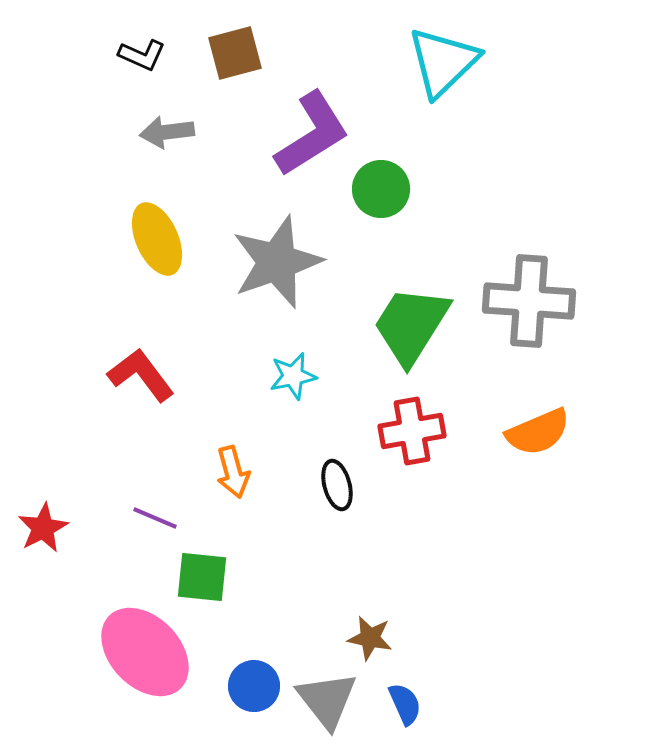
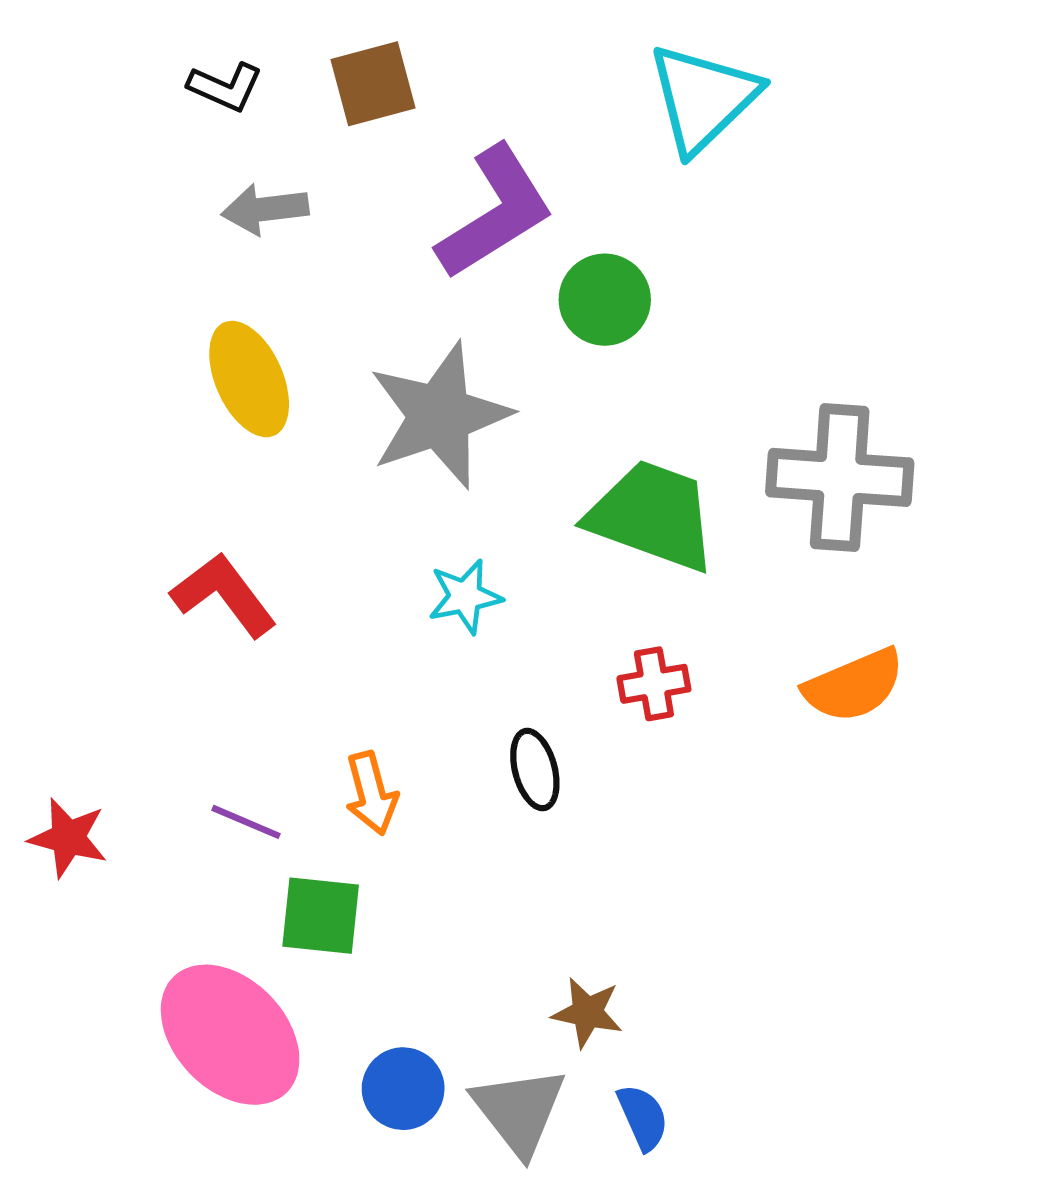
green trapezoid: (411, 325) -> (652, 516), turned 78
red cross: (412, 431) -> (654, 684), size x0.7
orange arrow: (233, 472) -> (371, 793), moved
red star: (43, 528) -> (68, 838), turned -30

